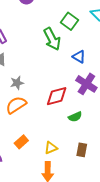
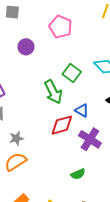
red diamond: (57, 96) -> (62, 125), moved

